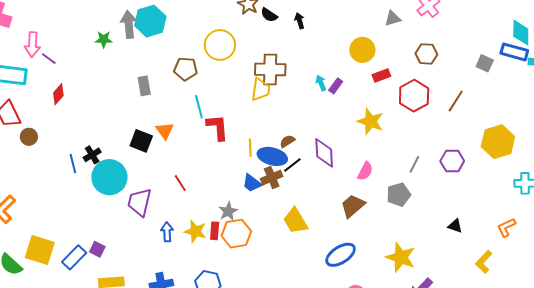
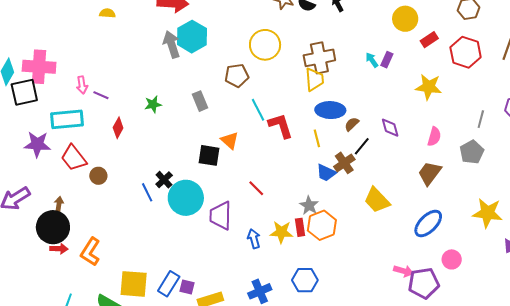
green star: (104, 39) -> (153, 104), moved
pink arrow: (32, 44) -> (82, 85), size x0.7
purple diamond: (324, 153) -> (390, 128), size x0.7
blue ellipse: (272, 156) -> (330, 110), moved
purple square: (97, 249) -> (187, 287), moved

